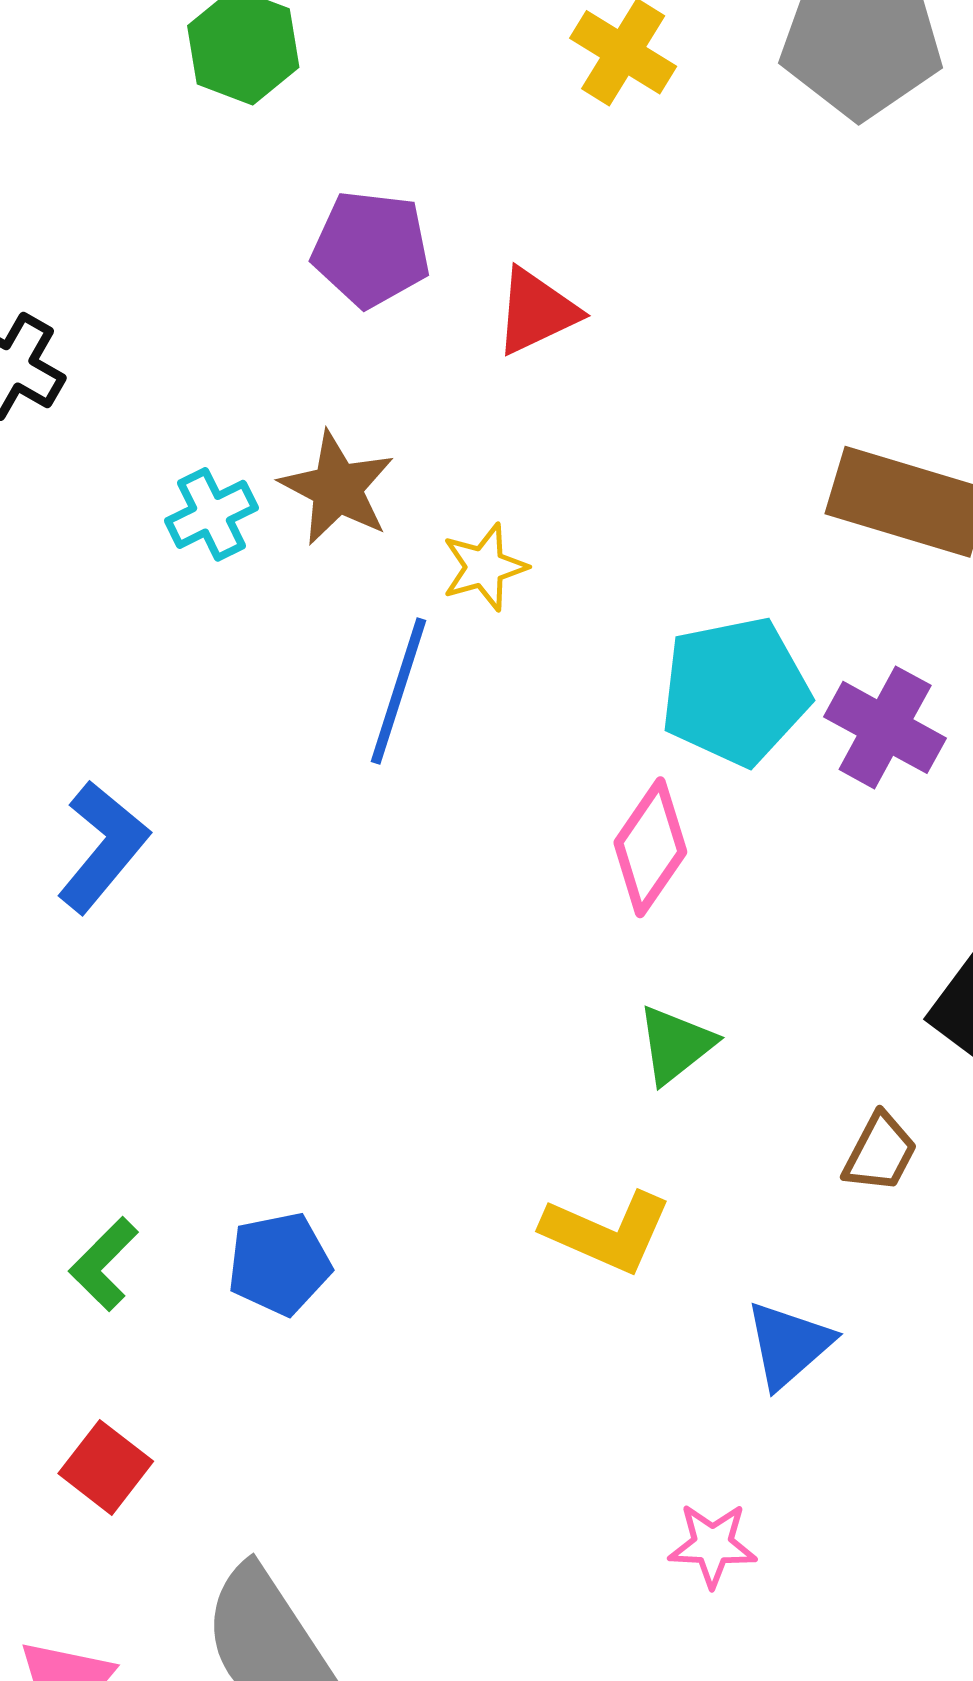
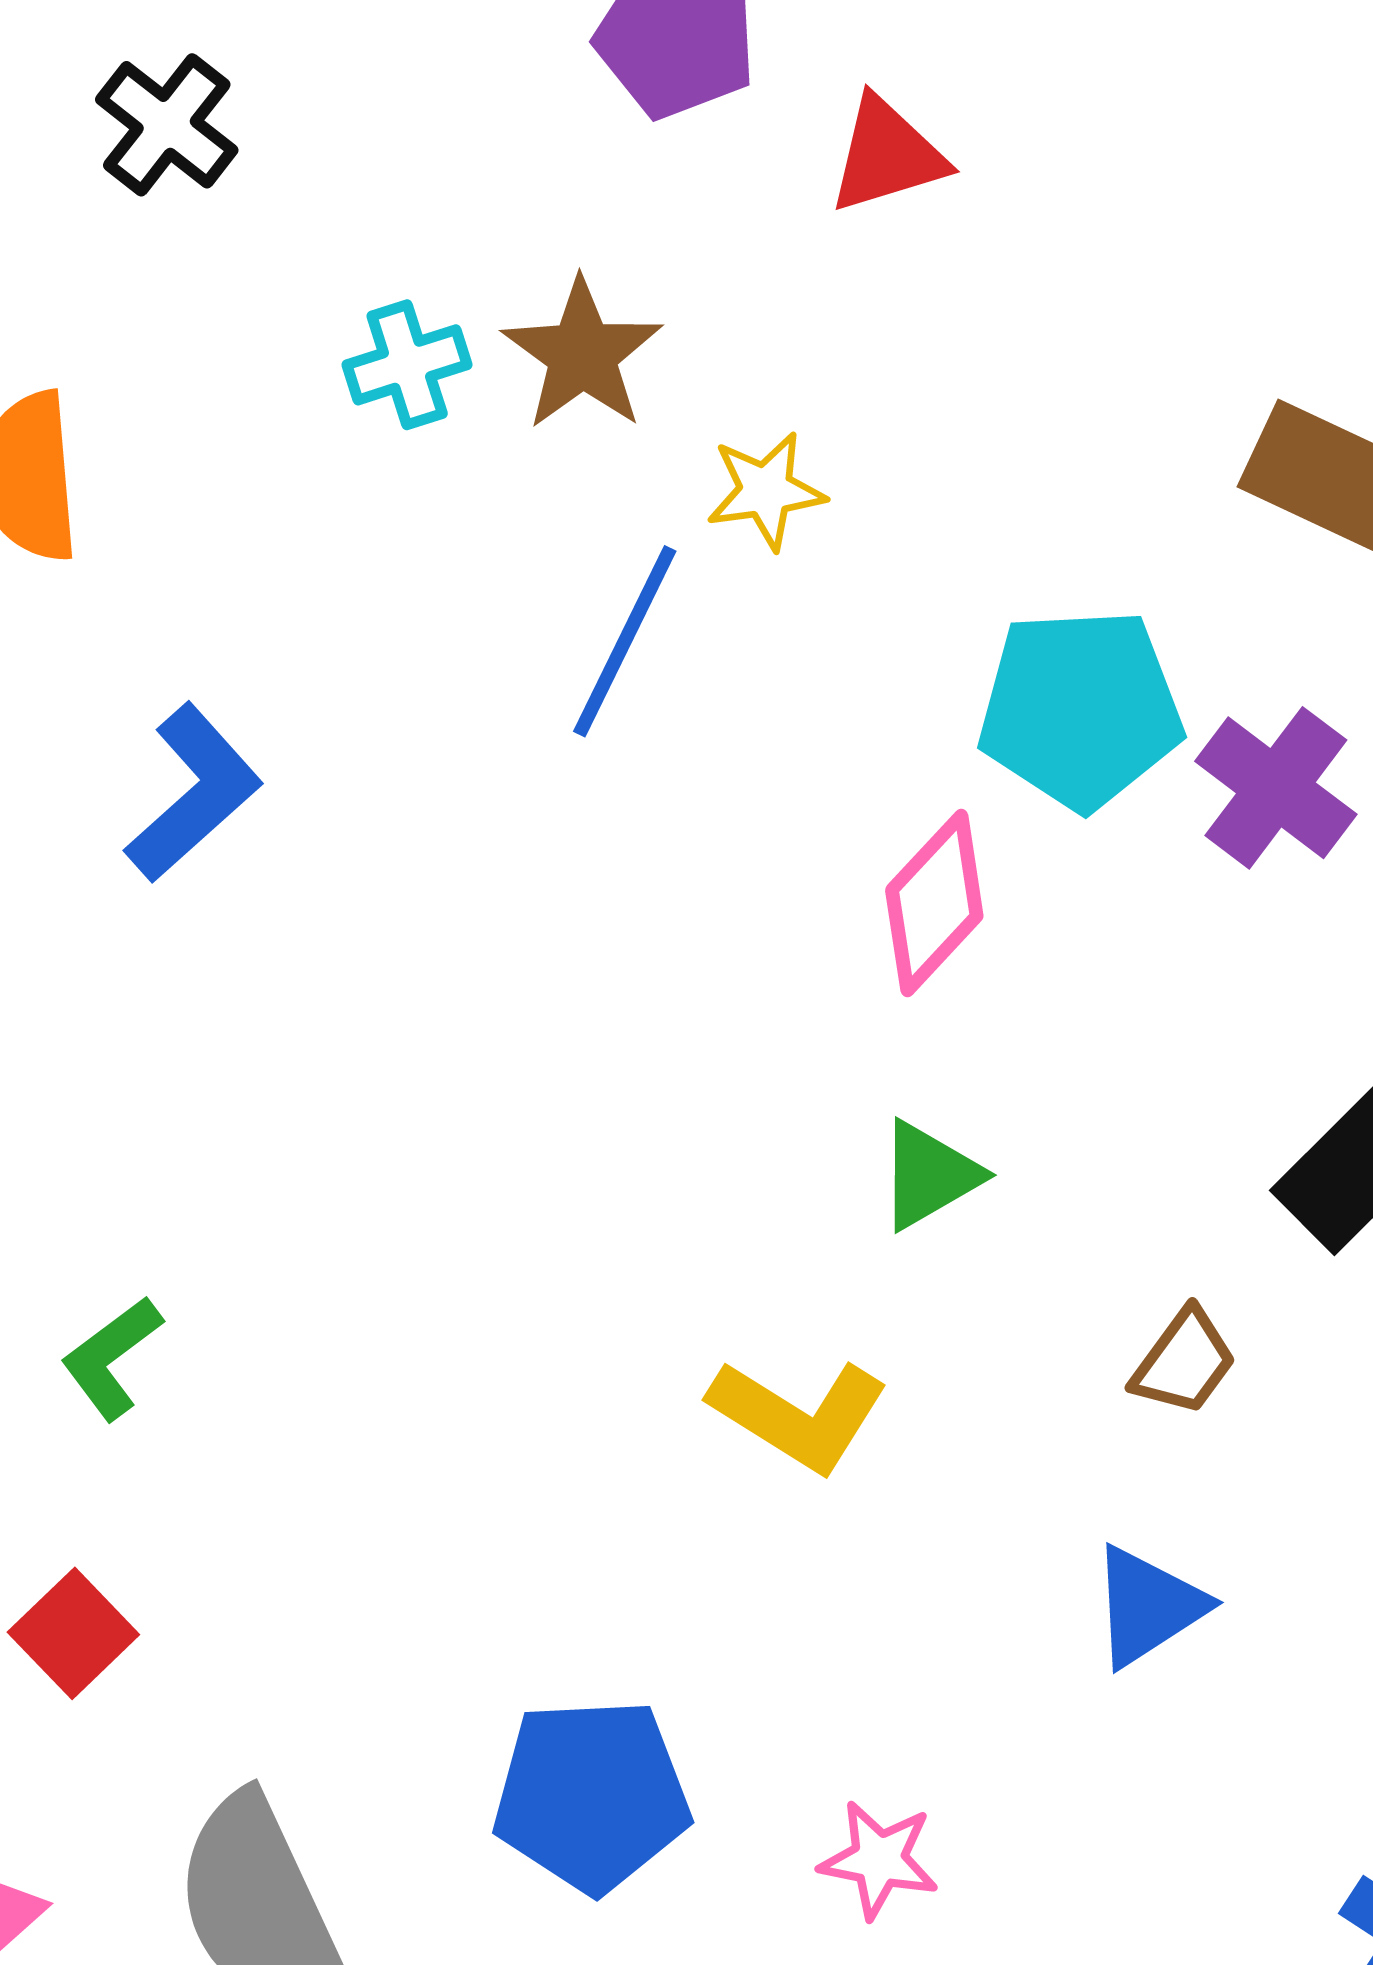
blue pentagon: (279, 1264) -> (592, 1795), moved, size x1.4
blue triangle: (789, 1345) -> (1148, 1606), moved

